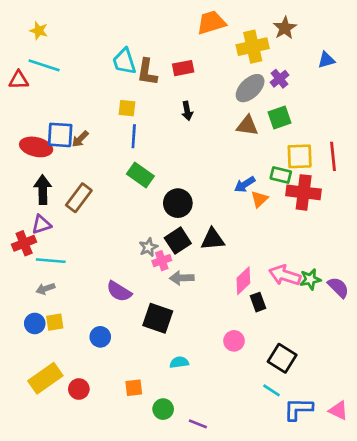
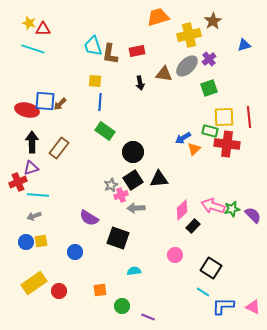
red triangle: (19, 80) -> (43, 29), moved
brown triangle: (247, 126) -> (164, 74), moved
black rectangle: (258, 302) -> (193, 226), turned 64

